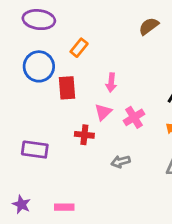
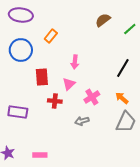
red rectangle: (67, 88) -> (42, 77), moved
pink cross: (134, 117) -> (92, 97), moved

